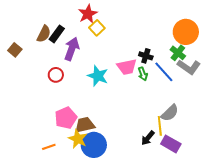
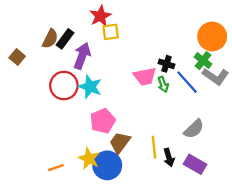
yellow square: (97, 28) -> (111, 32), turned 35
red circle: (56, 75) -> (64, 86), size x1.6
cyan star: (98, 76) -> (90, 87), moved
pink pentagon: (66, 118) -> (103, 121), moved
brown trapezoid: (85, 125) -> (120, 143), moved, turned -40
yellow line: (160, 126) -> (154, 147), moved
black arrow: (148, 138) -> (169, 157), turned -56

